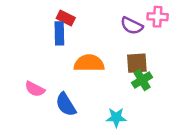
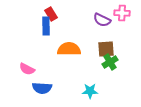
red rectangle: (66, 18) -> (51, 14), turned 32
blue semicircle: (66, 105) -> (42, 88), moved, turned -54

